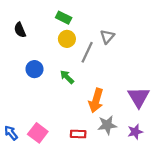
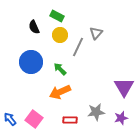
black semicircle: (20, 30) -> (34, 27), moved
blue circle: (34, 69) -> (31, 62), size x1.5
orange arrow: (96, 100) -> (60, 92), moved, turned 50

